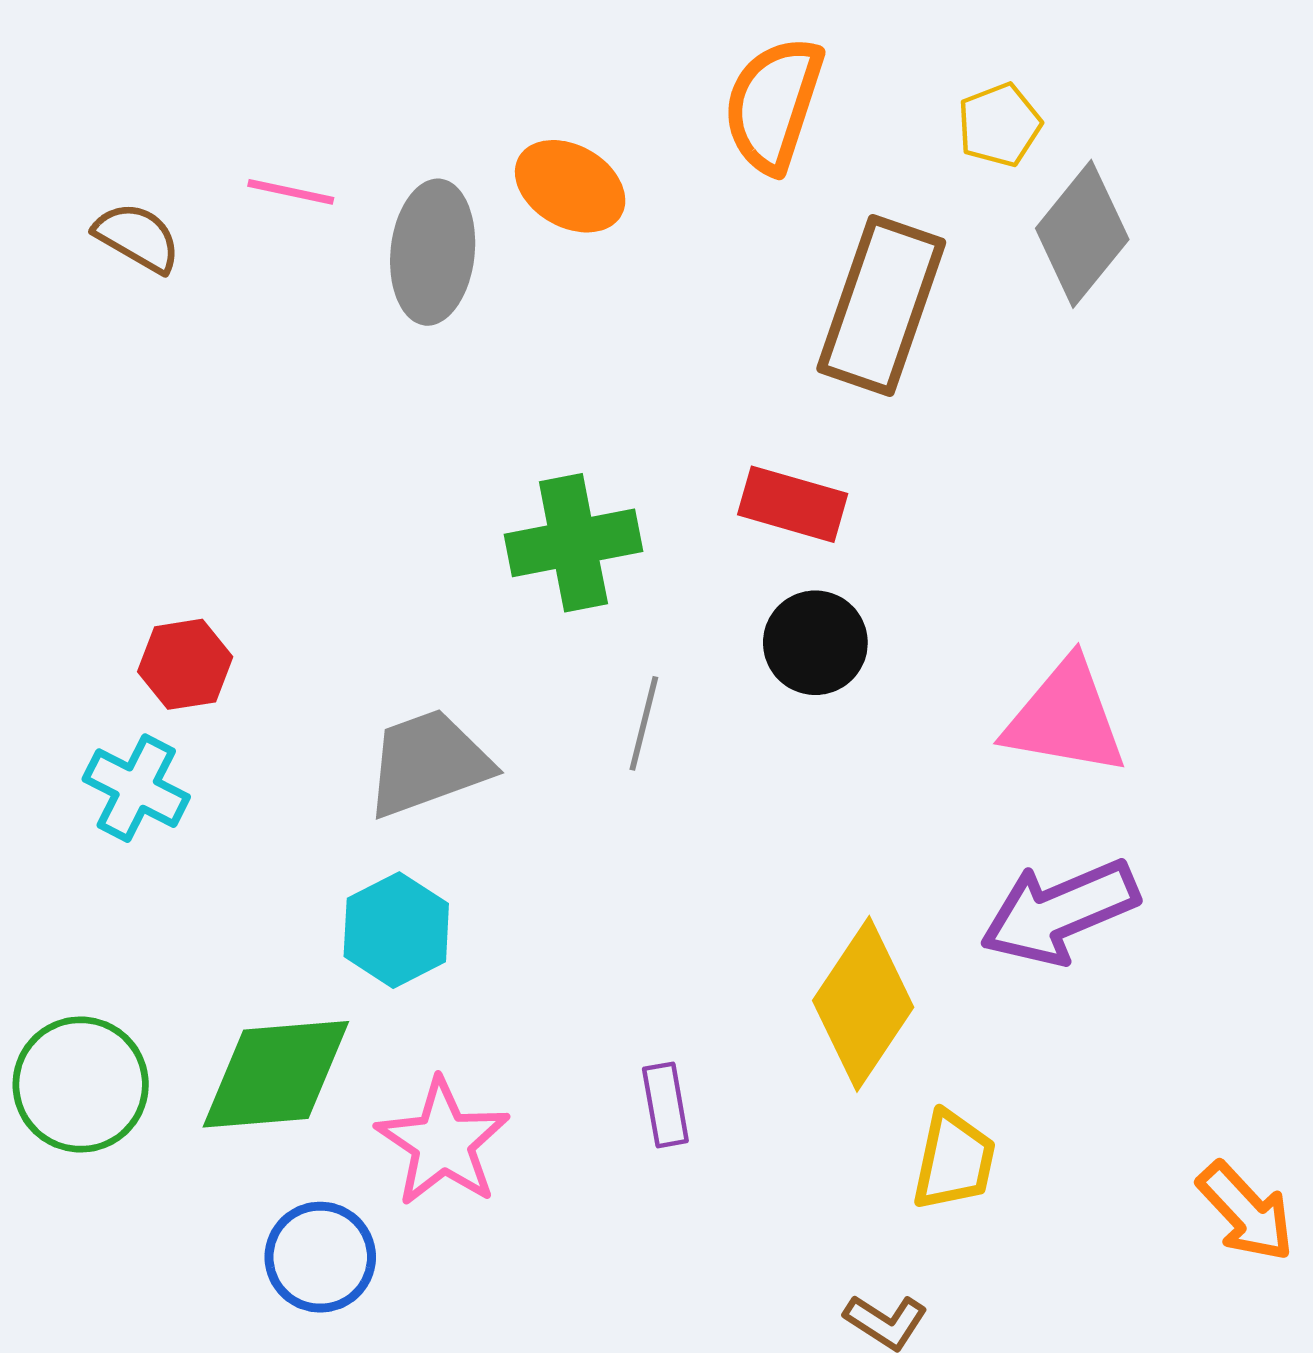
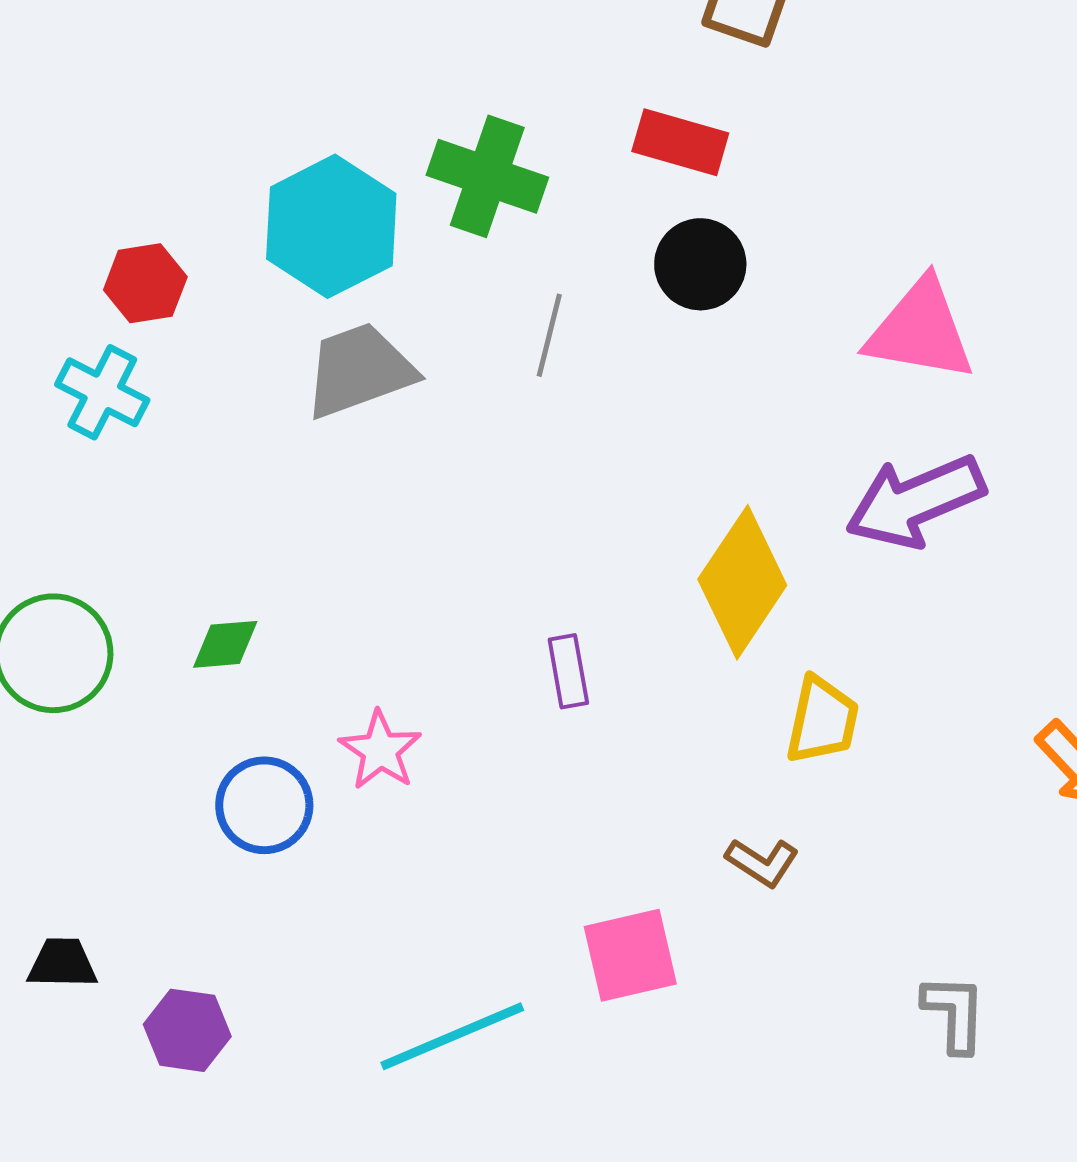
green cross: (573, 543) -> (487, 176), turned 30
cyan hexagon: (396, 930) -> (331, 226), moved, size x1.4
green diamond: (276, 1074) -> (225, 644), size x0.5
pink star: (443, 1142) -> (380, 750), moved, size x0.7

